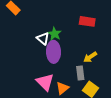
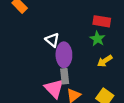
green star: (55, 34) -> (97, 39), moved
gray rectangle: (80, 73) -> (65, 76), moved

